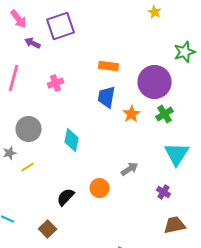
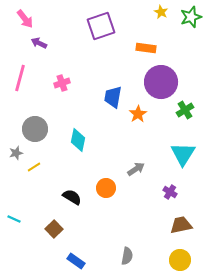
purple square: (61, 26) -> (101, 26), moved
green star: (185, 52) -> (191, 17), moved
orange rectangle: (109, 66) -> (146, 48), moved
green cross: (165, 114) -> (185, 110), moved
black semicircle: (66, 197) -> (72, 197), turned 78

